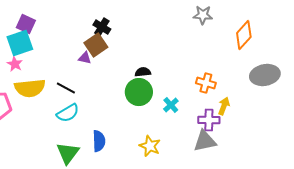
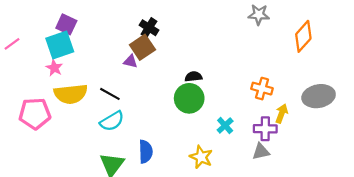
gray ellipse: (265, 75) -> (319, 96), moved
cyan cross: (171, 105) -> (225, 125), moved
gray triangle: (205, 141) -> (261, 152), size x0.7

